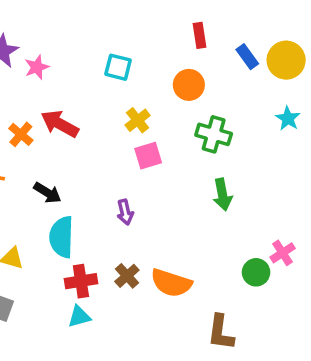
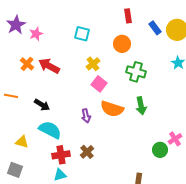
orange cross: (21, 134) -> (27, 64), moved
pink square: (148, 156) -> (99, 84), turned -35
cyan semicircle: (62, 237) -> (50, 130), turned 115
orange semicircle: (171, 283) -> (112, 109), moved

